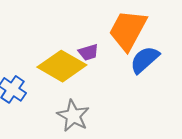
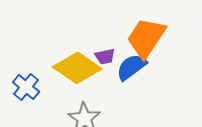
blue semicircle: (145, 60) -> (131, 67), moved

